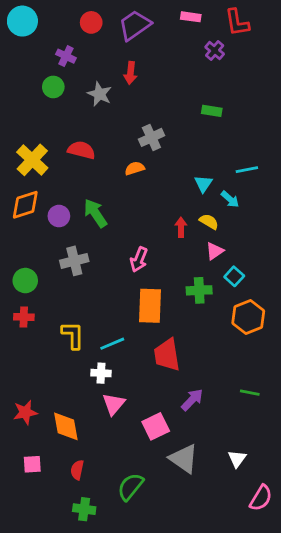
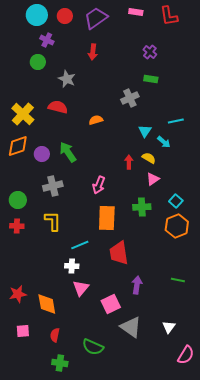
cyan circle: (22, 21) -> (37, 15), moved
purple cross: (215, 50) -> (150, 52), moved
gray star: (100, 94) -> (67, 79), moved
gray cross: (151, 137) -> (130, 98), moved
cyan square: (234, 276) -> (176, 201), moved
yellow L-shape: (73, 335) -> (53, 221), moved
purple arrow: (192, 400) -> (137, 285), turned -36
green semicircle: (130, 487) -> (93, 347), turned -105

